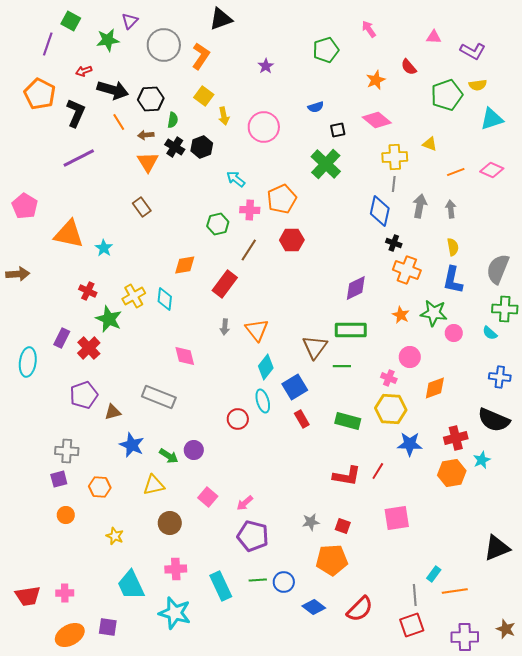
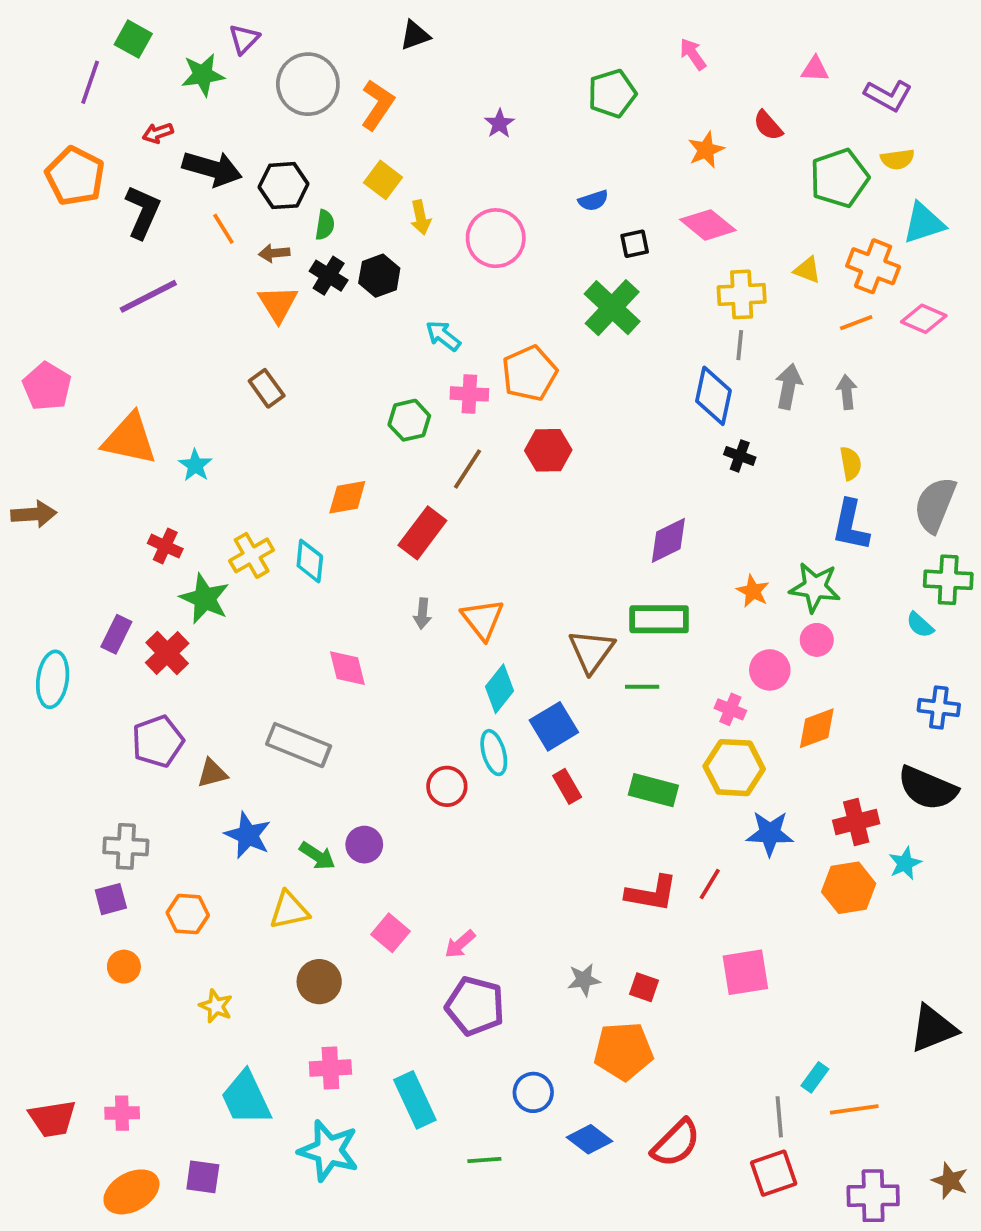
black triangle: (221, 19) -> (415, 35), size x0.7
orange cross: (407, 270) -> (873, 266), moved
pink circle: (454, 333) -> (817, 640), moved
green line: (258, 580) -> (484, 1160), moved

